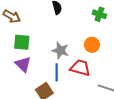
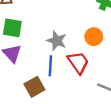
red trapezoid: (80, 68) -> (78, 62), turned 35

